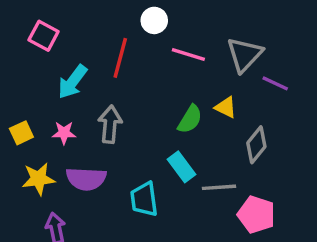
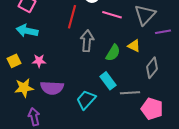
cyan arrow: (73, 82) -> (27, 31), moved, turned 65
purple line: (275, 83) -> (163, 32), turned -35
gray arrow: (110, 124) -> (87, 41), moved
cyan trapezoid: (144, 199) -> (86, 100), turned 50

